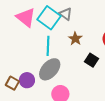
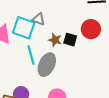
black square: (91, 60) -> (70, 40), moved
gray ellipse: (50, 69) -> (47, 65), moved

